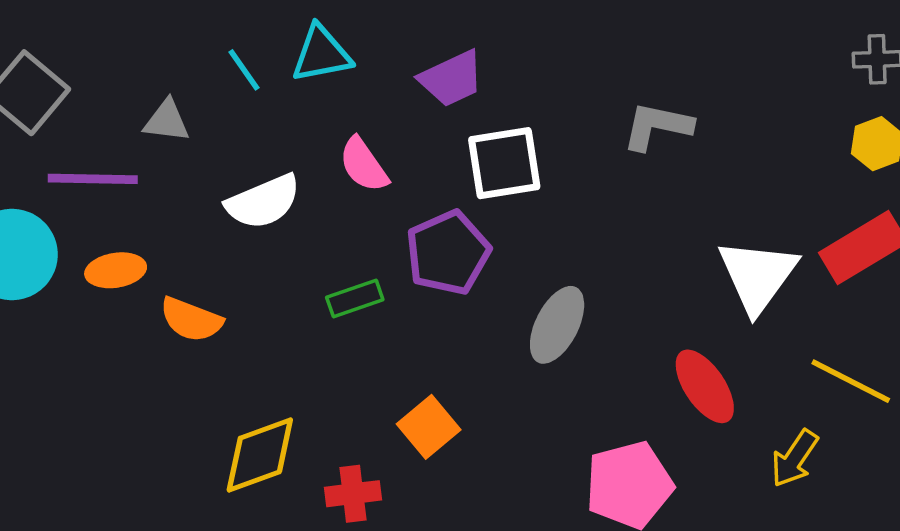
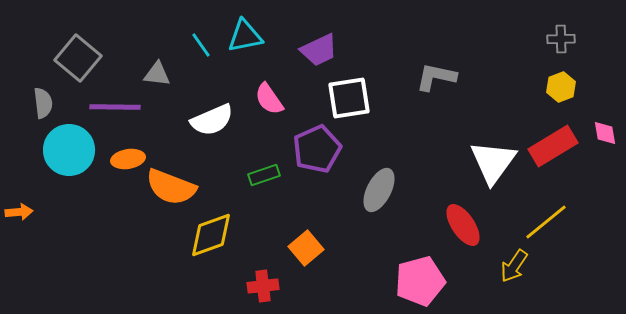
orange semicircle: (191, 320) -> (171, 187), size x1.4
yellow line: (851, 381) -> (546, 222), turned -66
yellow diamond: (260, 455) -> (211, 235), moved

